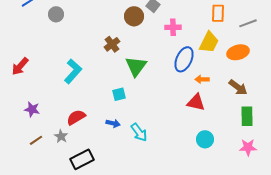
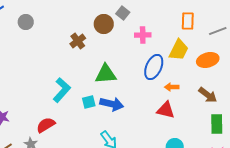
brown cross: (112, 44) -> (78, 41), moved
green triangle: (136, 66) -> (106, 74), turned 50
cyan L-shape: (73, 71) -> (62, 90), moved
blue arrow: (113, 123) -> (112, 104), moved, size x1.6

